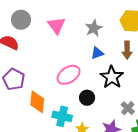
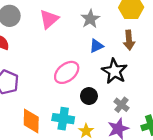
pink triangle: (56, 26) -> (49, 19), turned 30
orange diamond: (37, 102) -> (31, 121), moved
gray cross: (128, 108) -> (121, 105), moved

